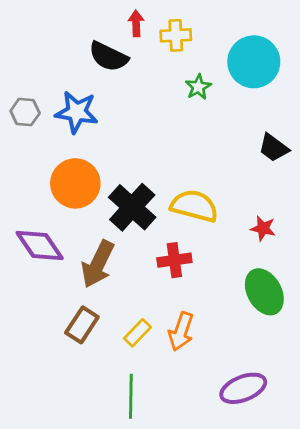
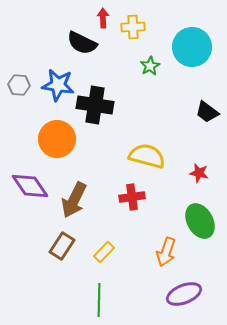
black cross: (132, 207) -> (95, 105), moved, turned -33
orange arrow: (181, 331) -> (166, 252), moved

